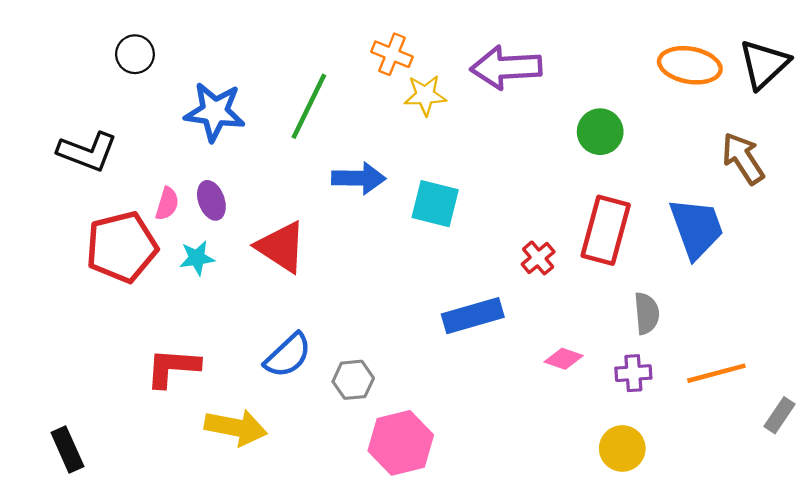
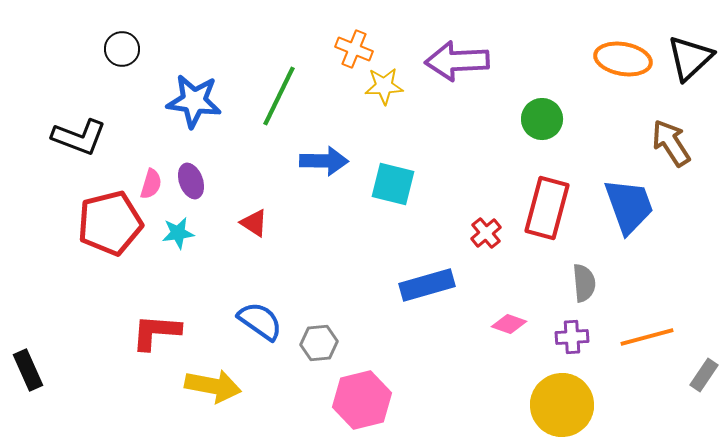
red triangle: (281, 247) -> (254, 223), size x0.6
blue semicircle: (288, 355) -> (260, 321), turned -102
yellow circle: (622, 448) -> (562, 405), size x1.5
black rectangle: (67, 450) -> (28, 370), moved

